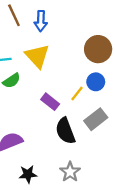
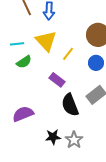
yellow line: (77, 94) -> (68, 54), moved
black star: (28, 174) -> (53, 137), moved

